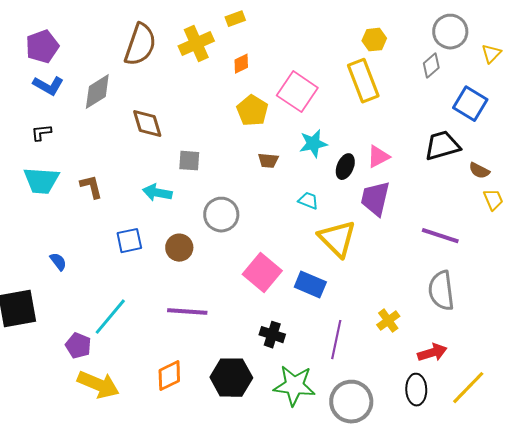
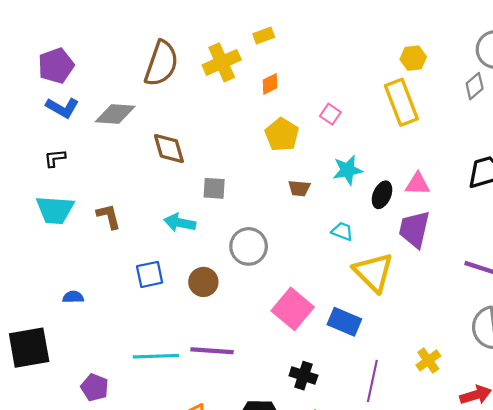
gray diamond: (97, 92) -> (115, 114), turned 36
pink square: (297, 92) -> (330, 114), size x0.5
pink triangle: (378, 157) -> (418, 184), turned 30
blue semicircle: (58, 262) -> (73, 297), turned -54
cyan line: (110, 317) -> (156, 356), moved, turned 48

